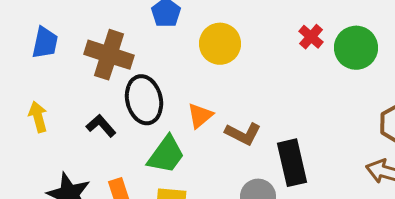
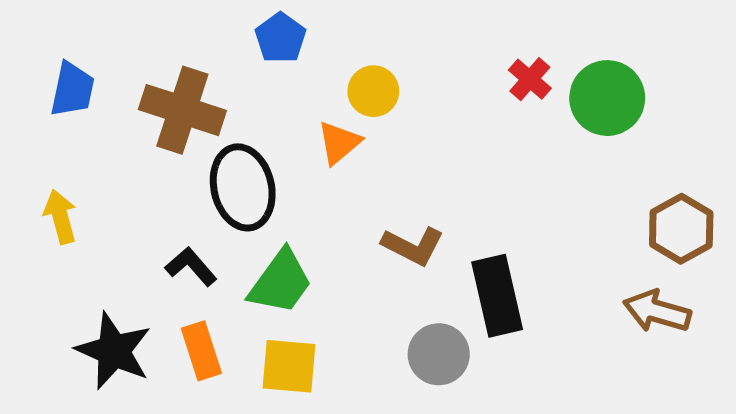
yellow circle: (220, 44) -> (373, 91), size x0.7
orange triangle: (200, 116) -> (339, 143), moved
black L-shape: (101, 126) -> (191, 267), moved

